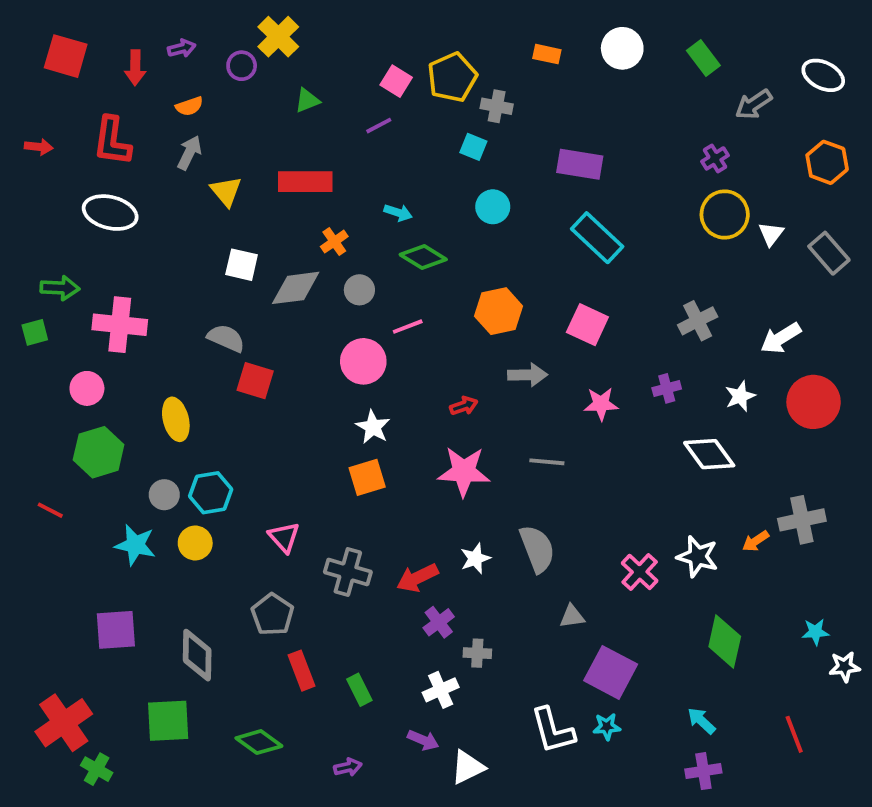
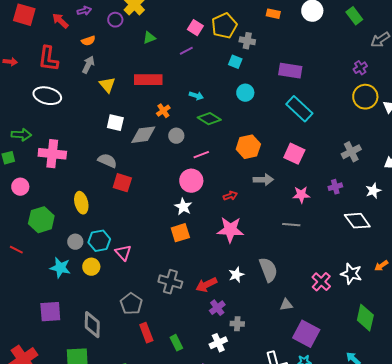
red arrow: (135, 68) -> (60, 21), turned 132
pink circle: (363, 361) -> (191, 181), moved
pink circle: (87, 388) -> (20, 187), moved
gray line: (547, 462) -> (291, 225), moved
pink triangle: (284, 537) -> (123, 253), moved

